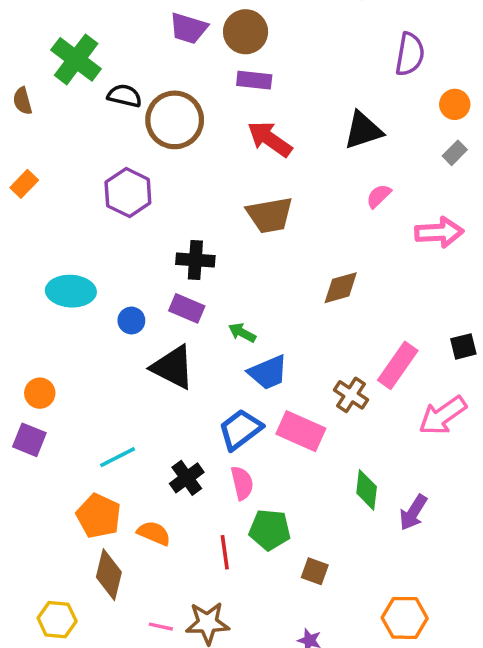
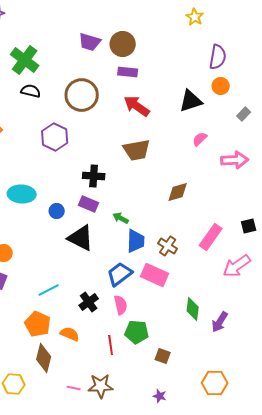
black semicircle: (124, 96) -> (31, 91), moved
orange circle: (455, 104) -> (221, 86), moved
blue trapezoid: (268, 372) -> (136, 241), turned -65
brown cross: (351, 395) -> (168, 246), moved

